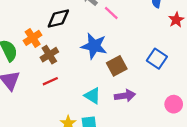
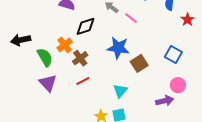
cyan triangle: (92, 96) -> (120, 91), turned 42
purple arrow: (125, 96) -> (165, 101), moved
pink circle: (174, 104) -> (178, 85), moved

